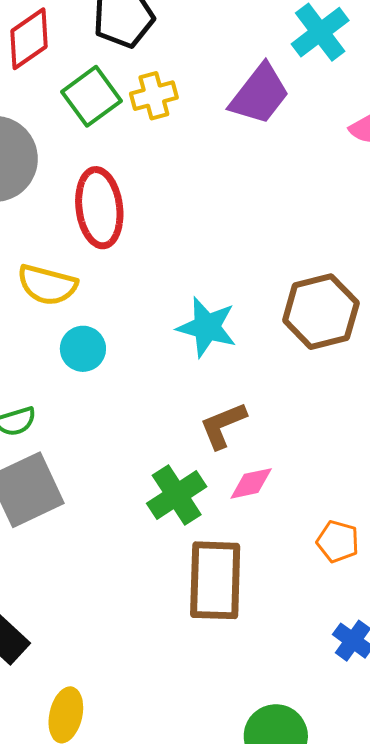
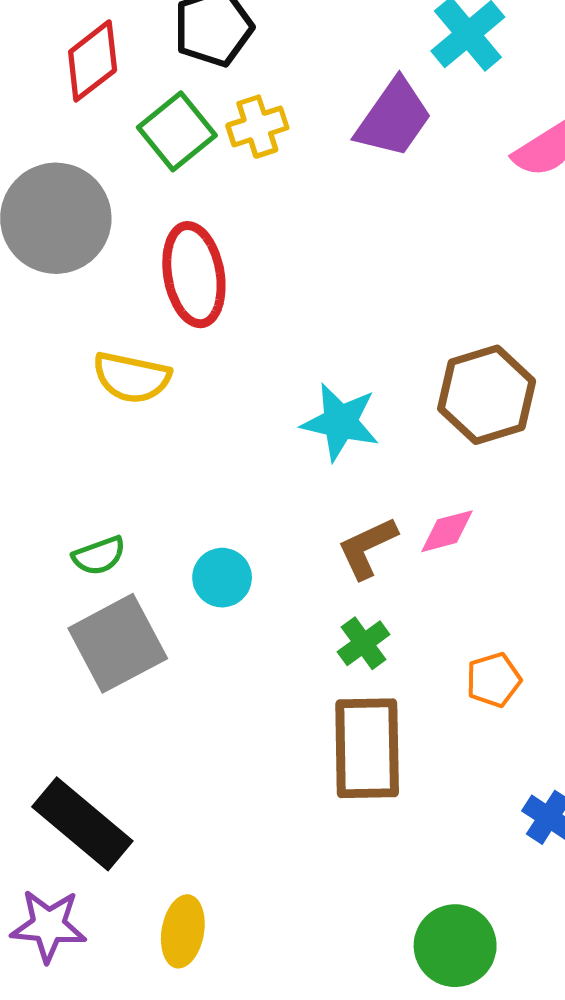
cyan circle: (83, 349) -> (222, 578), moved
pink diamond: (251, 483) -> (447, 531), moved
green cross: (177, 495) -> (364, 643), moved, size x0.7
orange pentagon: (338, 542) -> (494, 680), moved, turned -30

